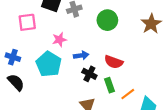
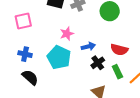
pink square: (27, 22) -> (23, 21), moved
black cross: (89, 74) -> (98, 63), turned 32

